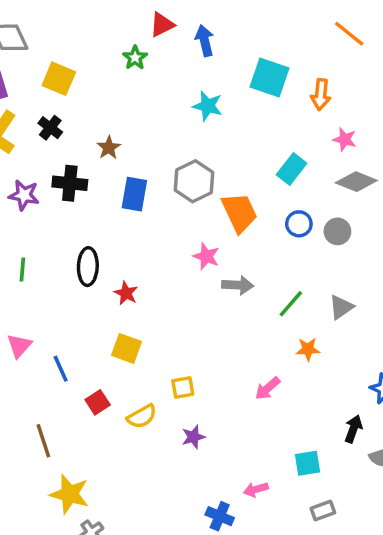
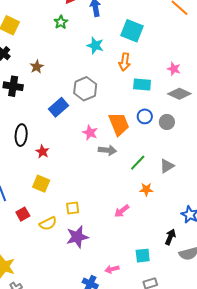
green star: (135, 58) -> (61, 22), moved
orange arrow: (321, 94) -> (125, 62), moved
cyan rectangle: (292, 169) -> (142, 85), turned 54
blue rectangle: (134, 194) -> (59, 107), moved, turned 36
orange trapezoid: (239, 213) -> (119, 124), moved
purple star: (193, 437) -> (77, 237), size x1.6

